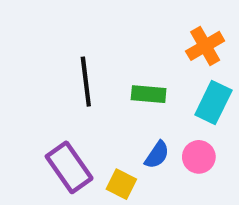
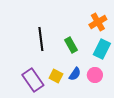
green rectangle: (149, 94) -> (71, 45), turned 56
yellow square: (121, 184) -> (56, 76), moved

